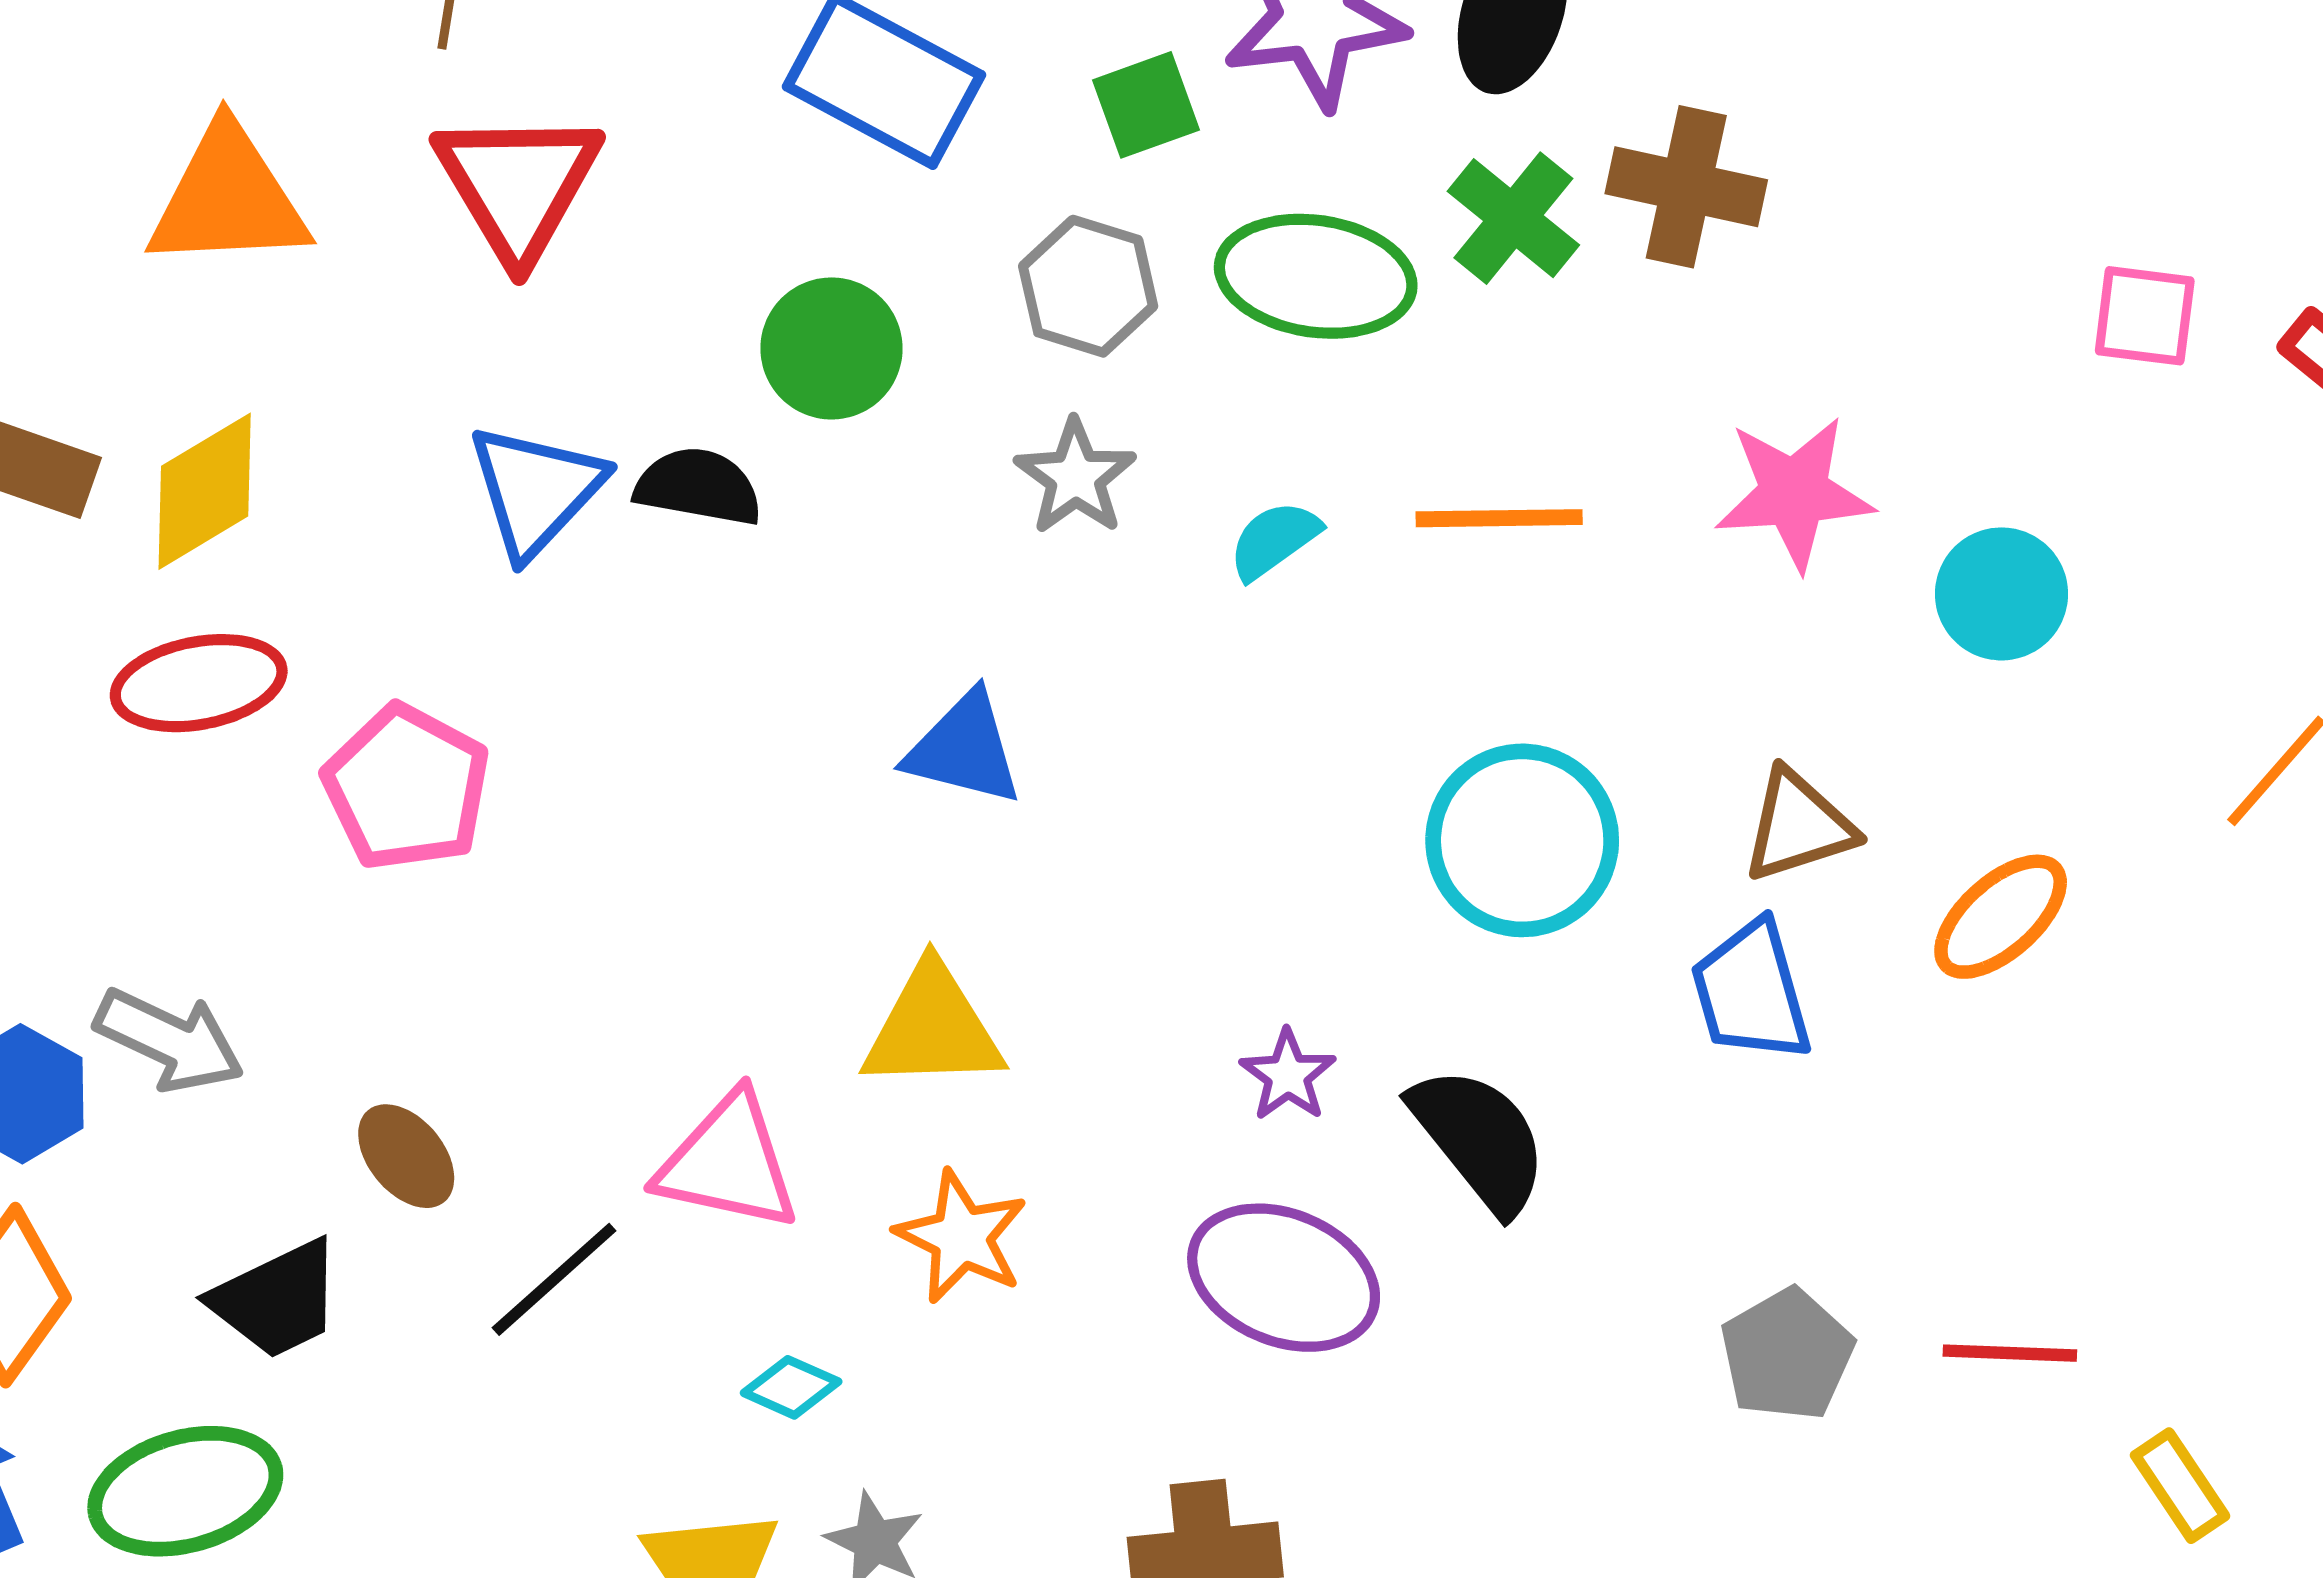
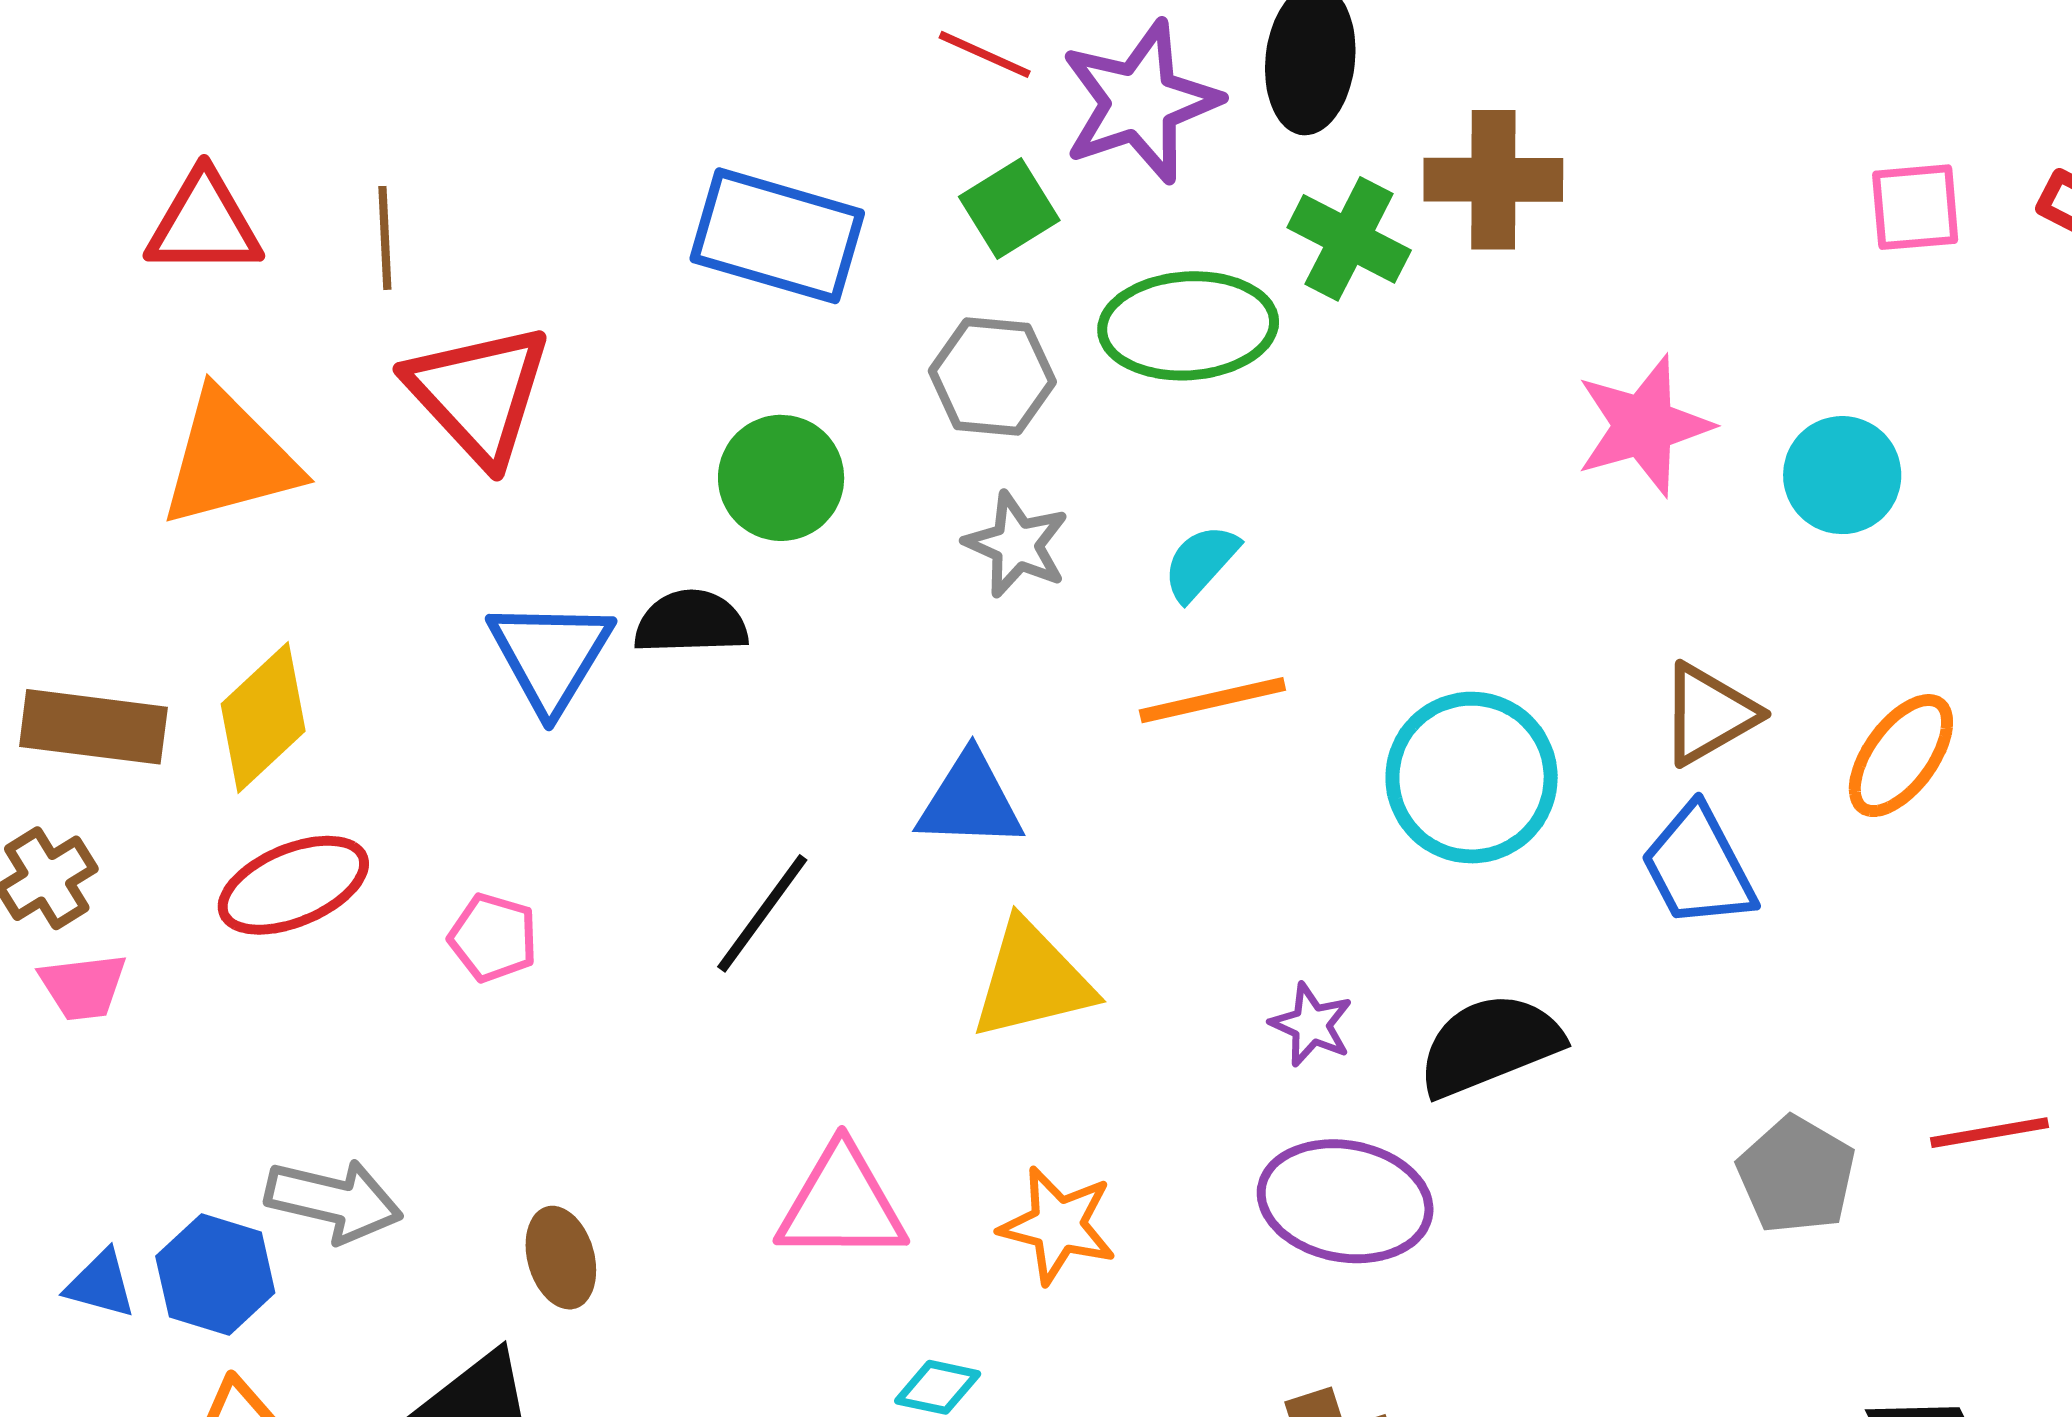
orange line: (1499, 518) -> (1212, 700), moved
pink pentagon: (407, 788) -> (493, 938), size x0.6
yellow triangle: (933, 1028) -> (1032, 980), moved
black semicircle: (1479, 1139) -> (1490, 1045), turned -61
brown ellipse: (406, 1156) -> (561, 1258), turned 36
black line: (554, 1279) -> (762, 913), moved

